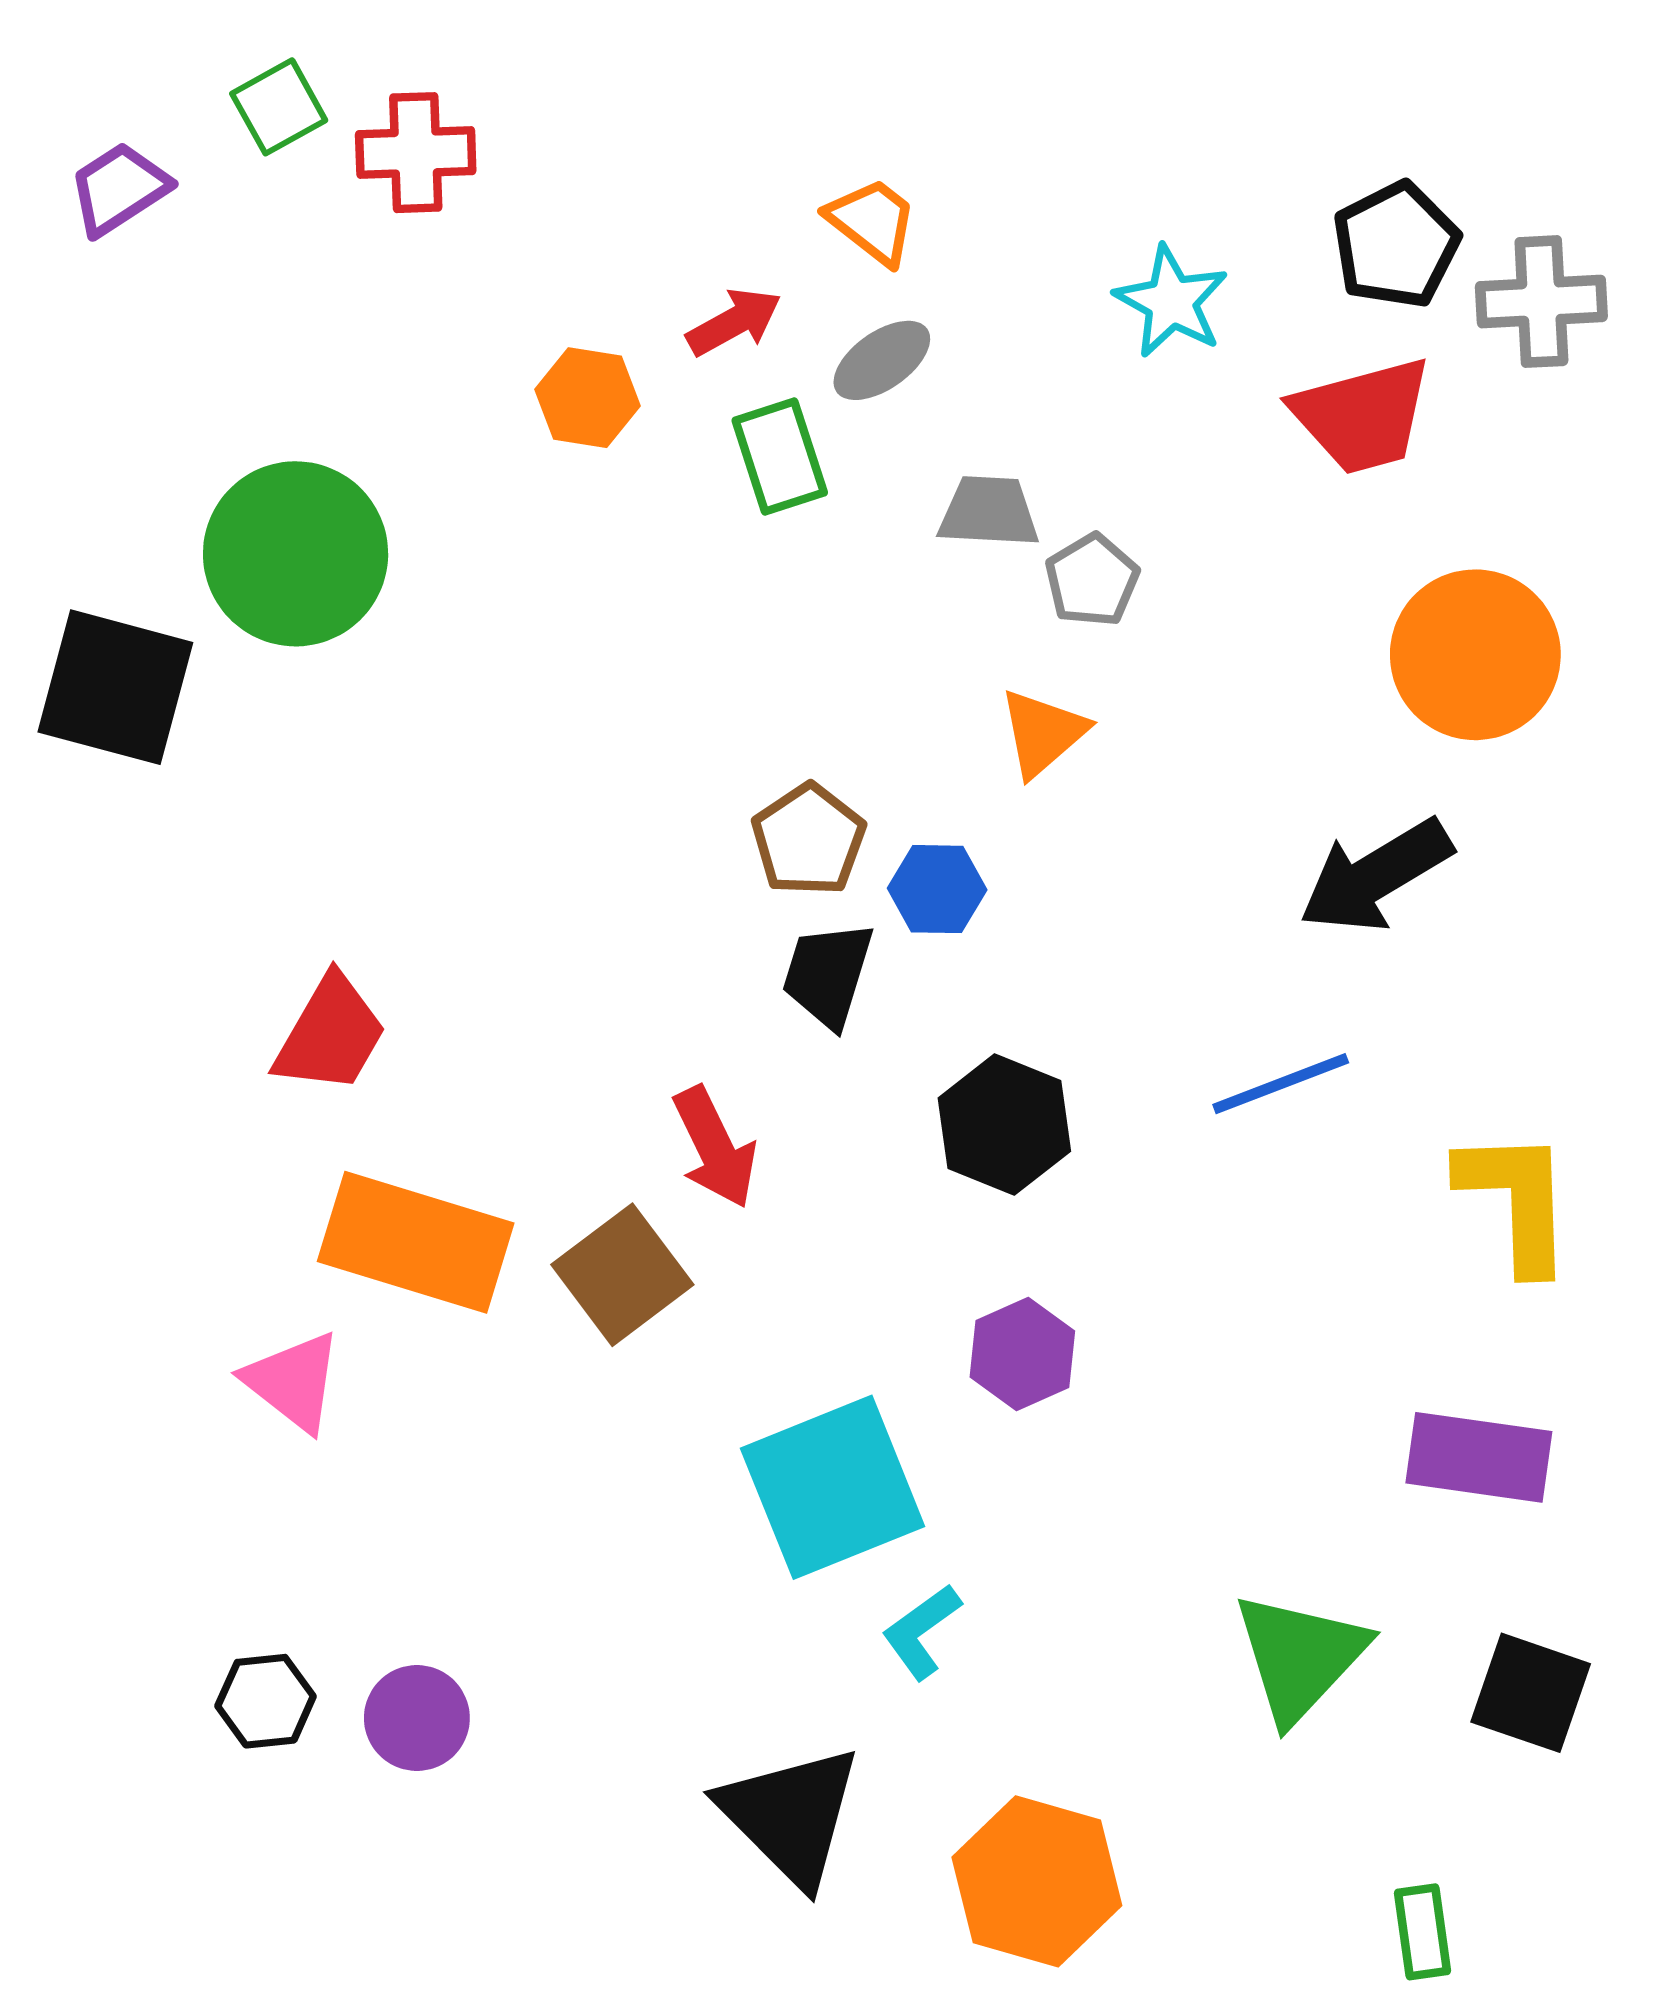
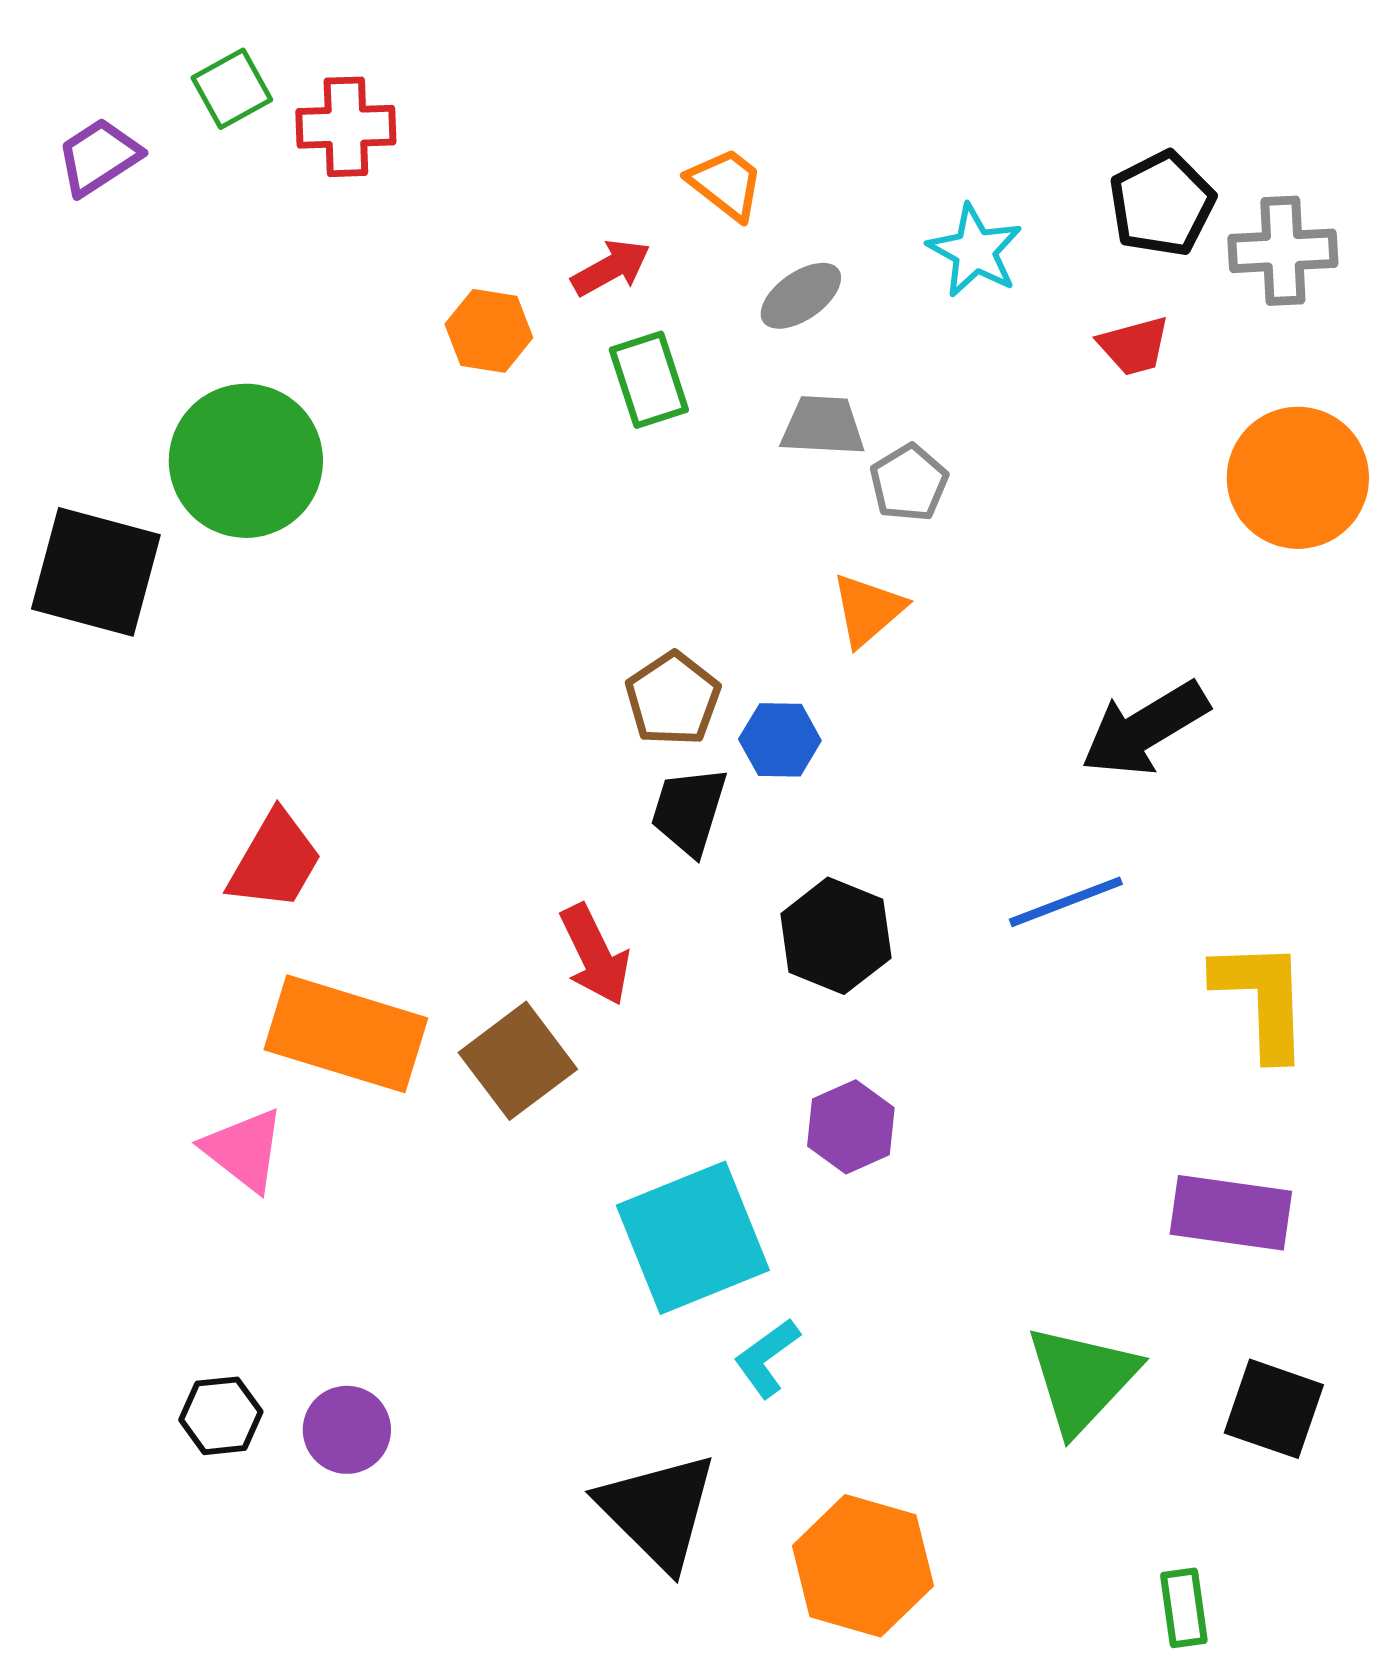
gray ellipse: (882, 360) -> (801, 296), moved
red trapezoid: (1362, 416) -> (1134, 346), size x0.6
orange circle: (1475, 655) -> (1298, 478), moved

